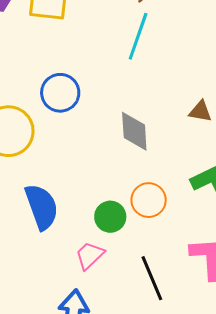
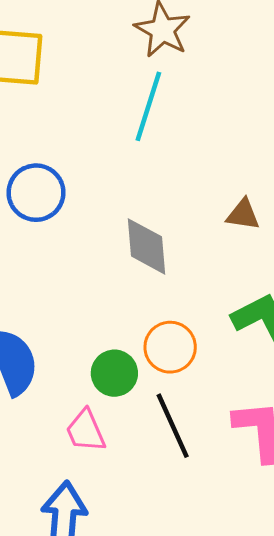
pink trapezoid: (90, 255) -> (86, 431), turned -68
black line: (152, 278) -> (173, 426), moved

